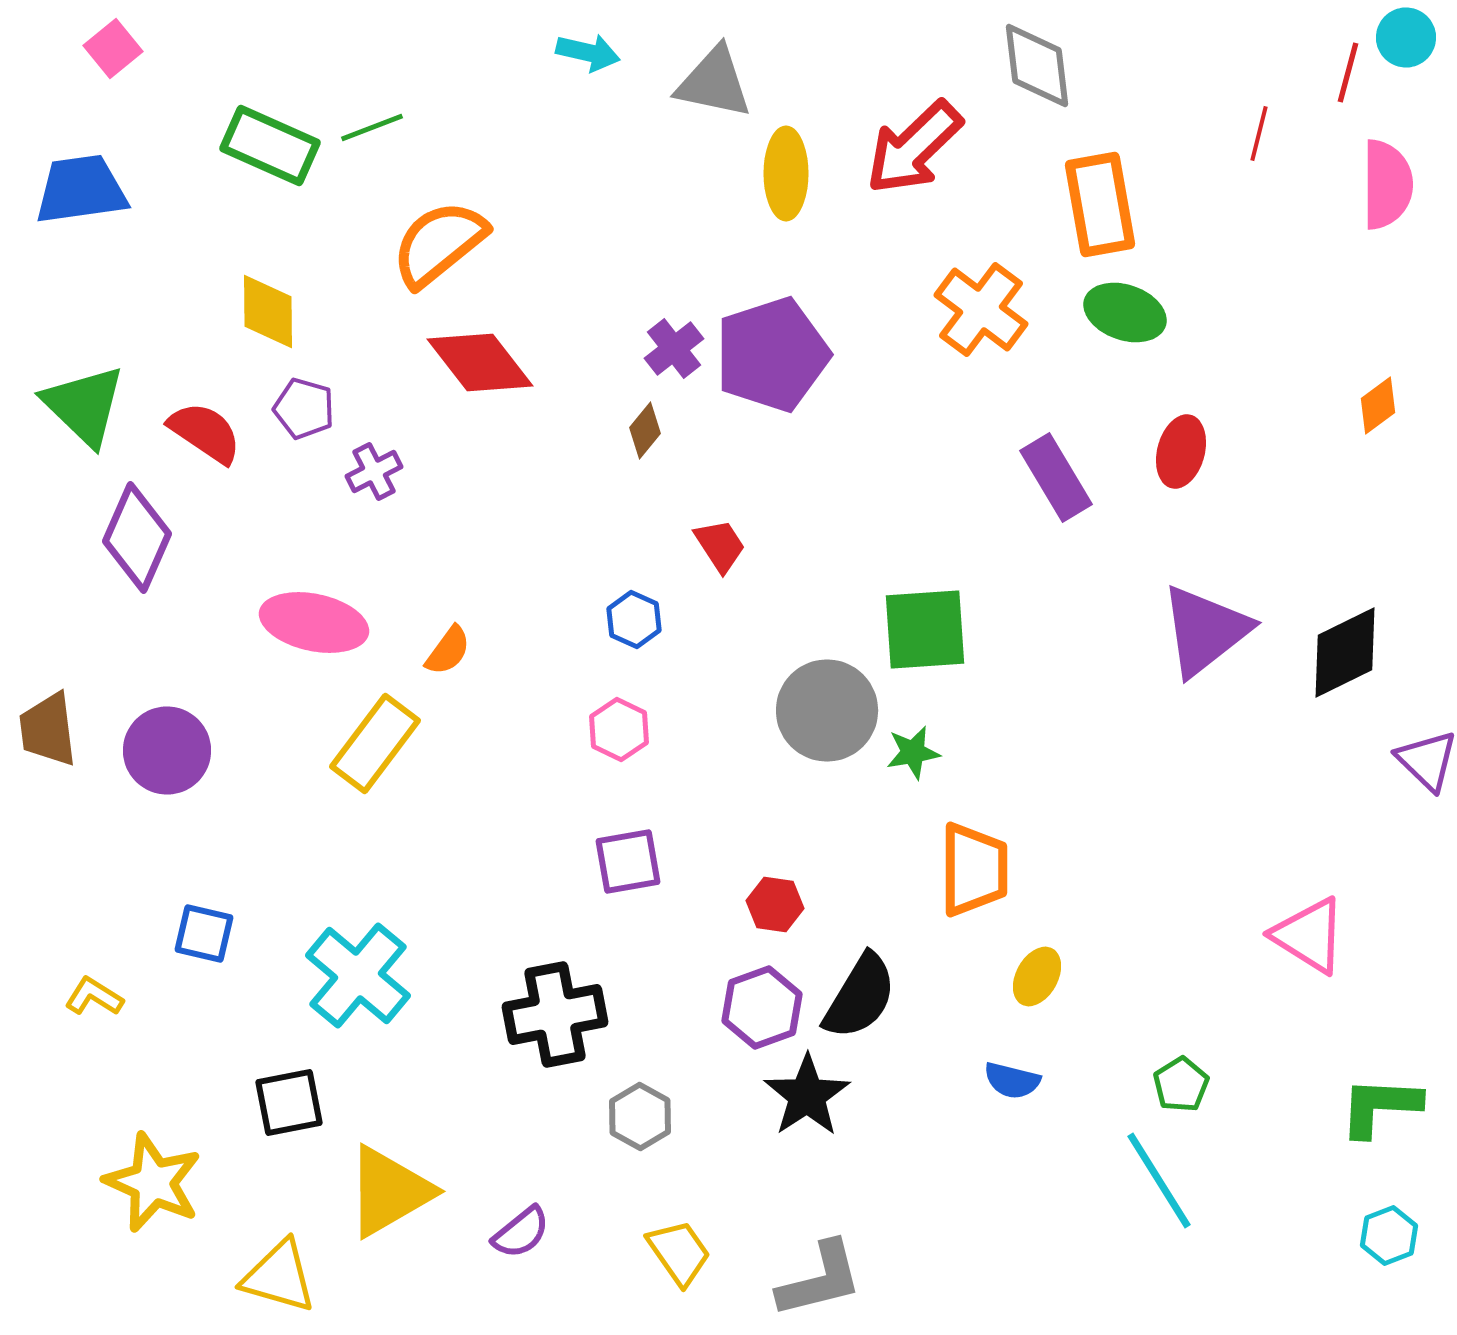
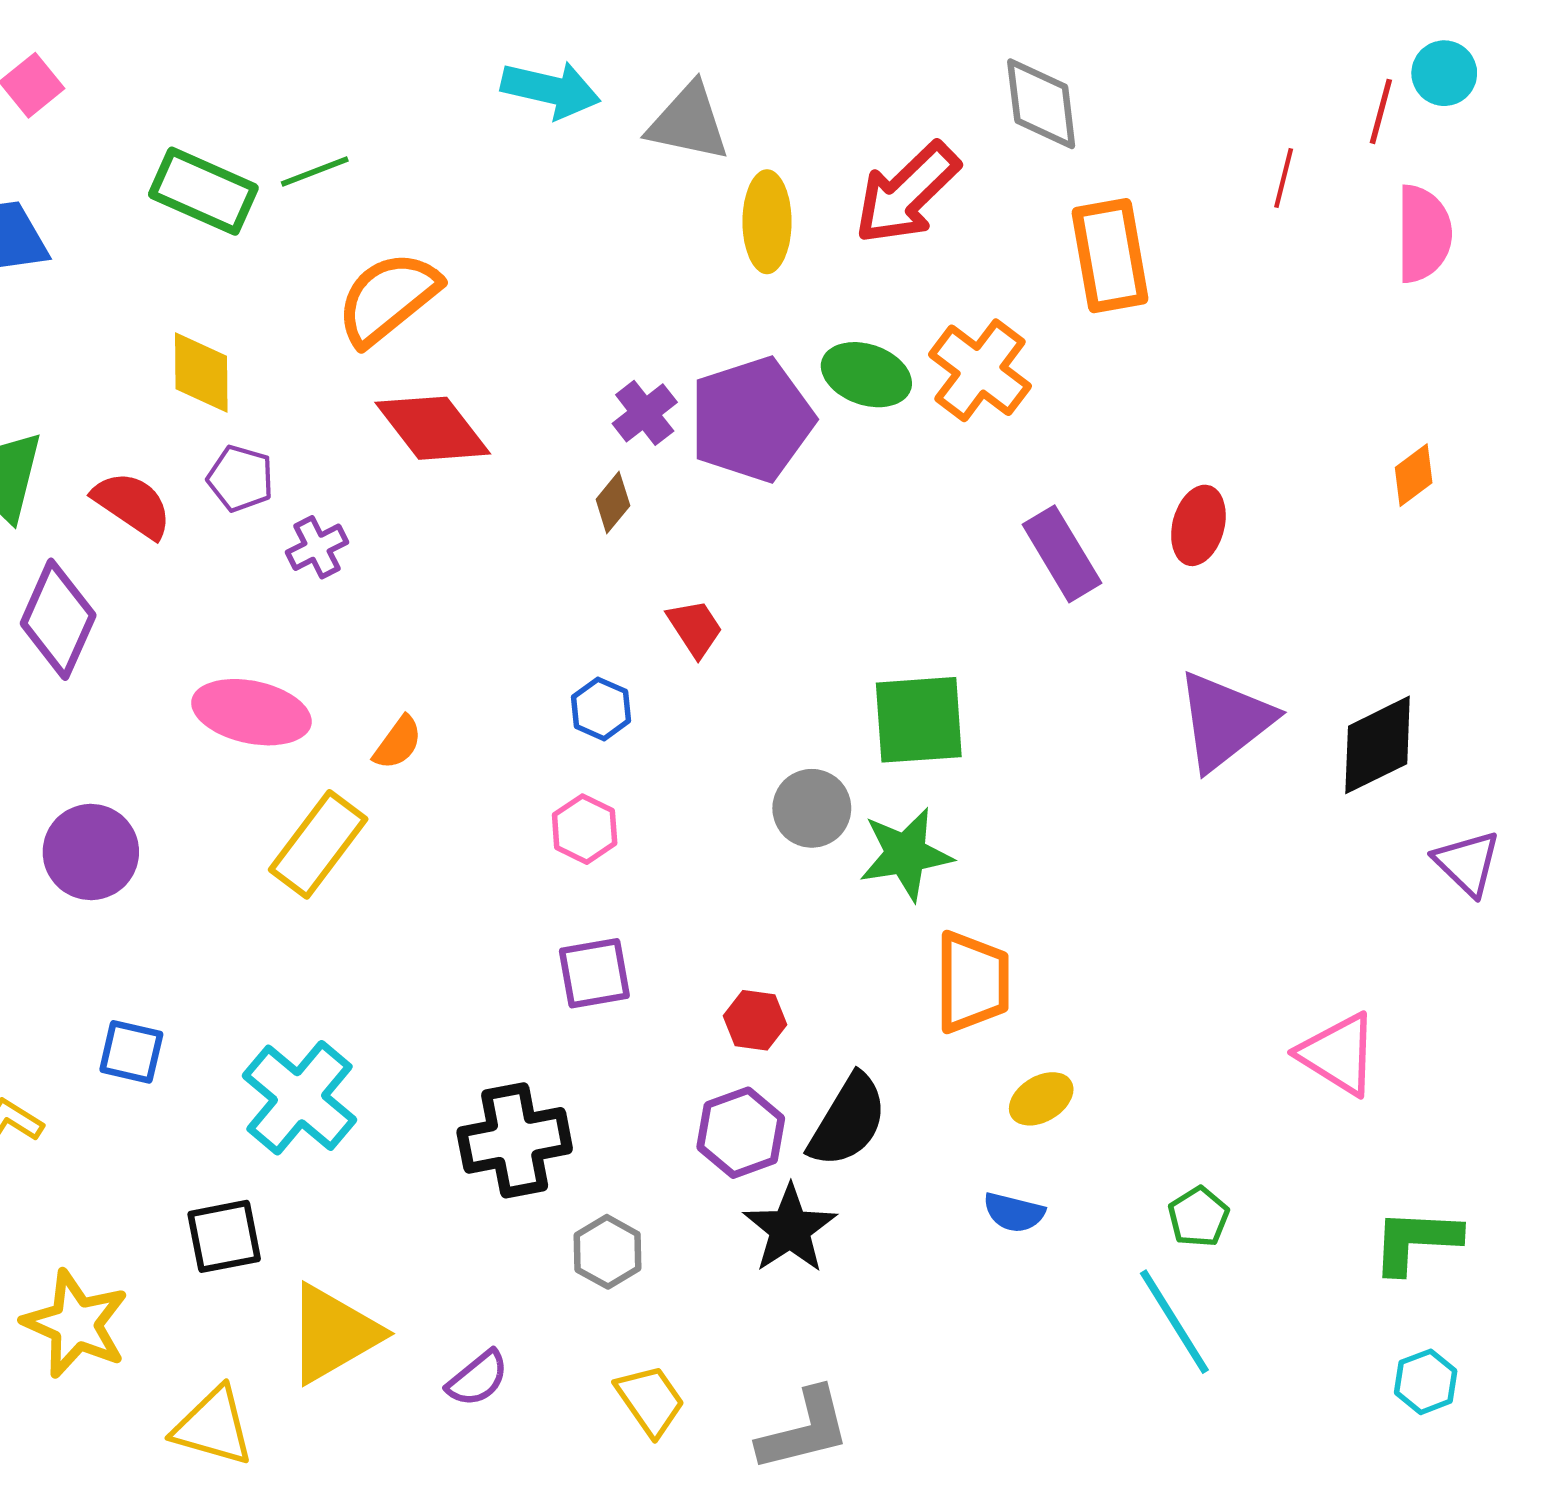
cyan arrow: (588, 52) -> (551, 90), size x1.4
green ellipse: (1125, 312) -> (866, 375), moved
gray circle: (827, 710) -> (812, 808), size x0.7
green star: (913, 752) -> (906, 854), size x1.6
yellow ellipse: (1037, 976) -> (1041, 1099), turned 30

